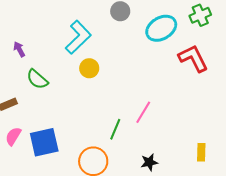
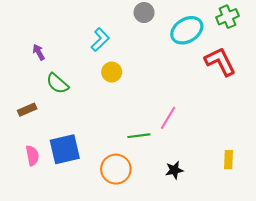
cyan L-shape: (78, 37) -> (100, 40), size x0.7
green line: (115, 129) -> (139, 136), turned 60
pink semicircle: (13, 136) -> (32, 155), moved, turned 138

